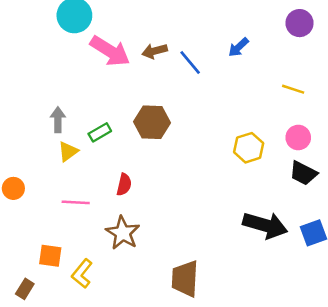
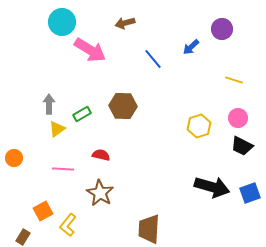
purple circle: (299, 23) -> (222, 29), moved
brown arrow: (155, 51) -> (125, 23), moved
red semicircle: (124, 185) -> (101, 155), turned -90
orange square: (50, 256) -> (43, 211), turned -36

